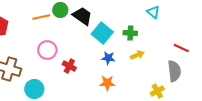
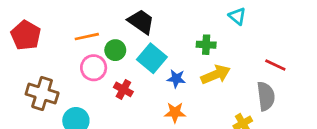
green circle: (60, 10) -> (115, 50), moved
orange line: (41, 17) -> (87, 37), moved
cyan square: (102, 33) -> (152, 58), moved
yellow arrow: (137, 55) -> (216, 75), size x1.5

